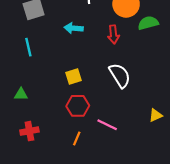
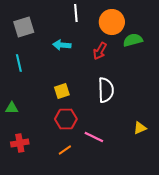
red arrow: (113, 34) -> (100, 51), turned 36
white semicircle: (120, 75) -> (106, 90), turned 30
orange line: (77, 138) -> (65, 150), turned 32

